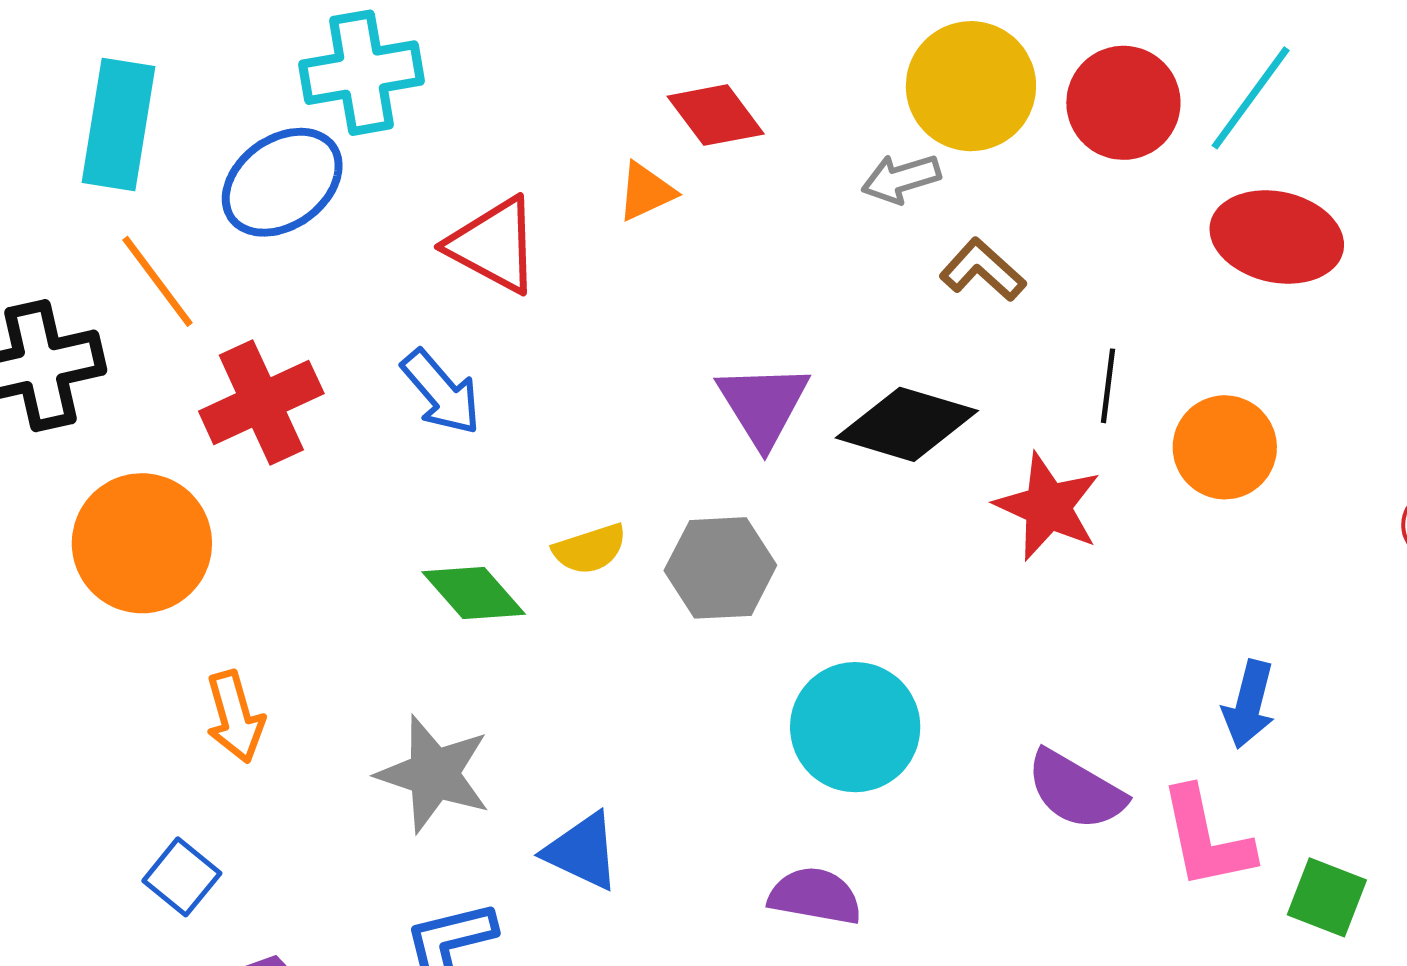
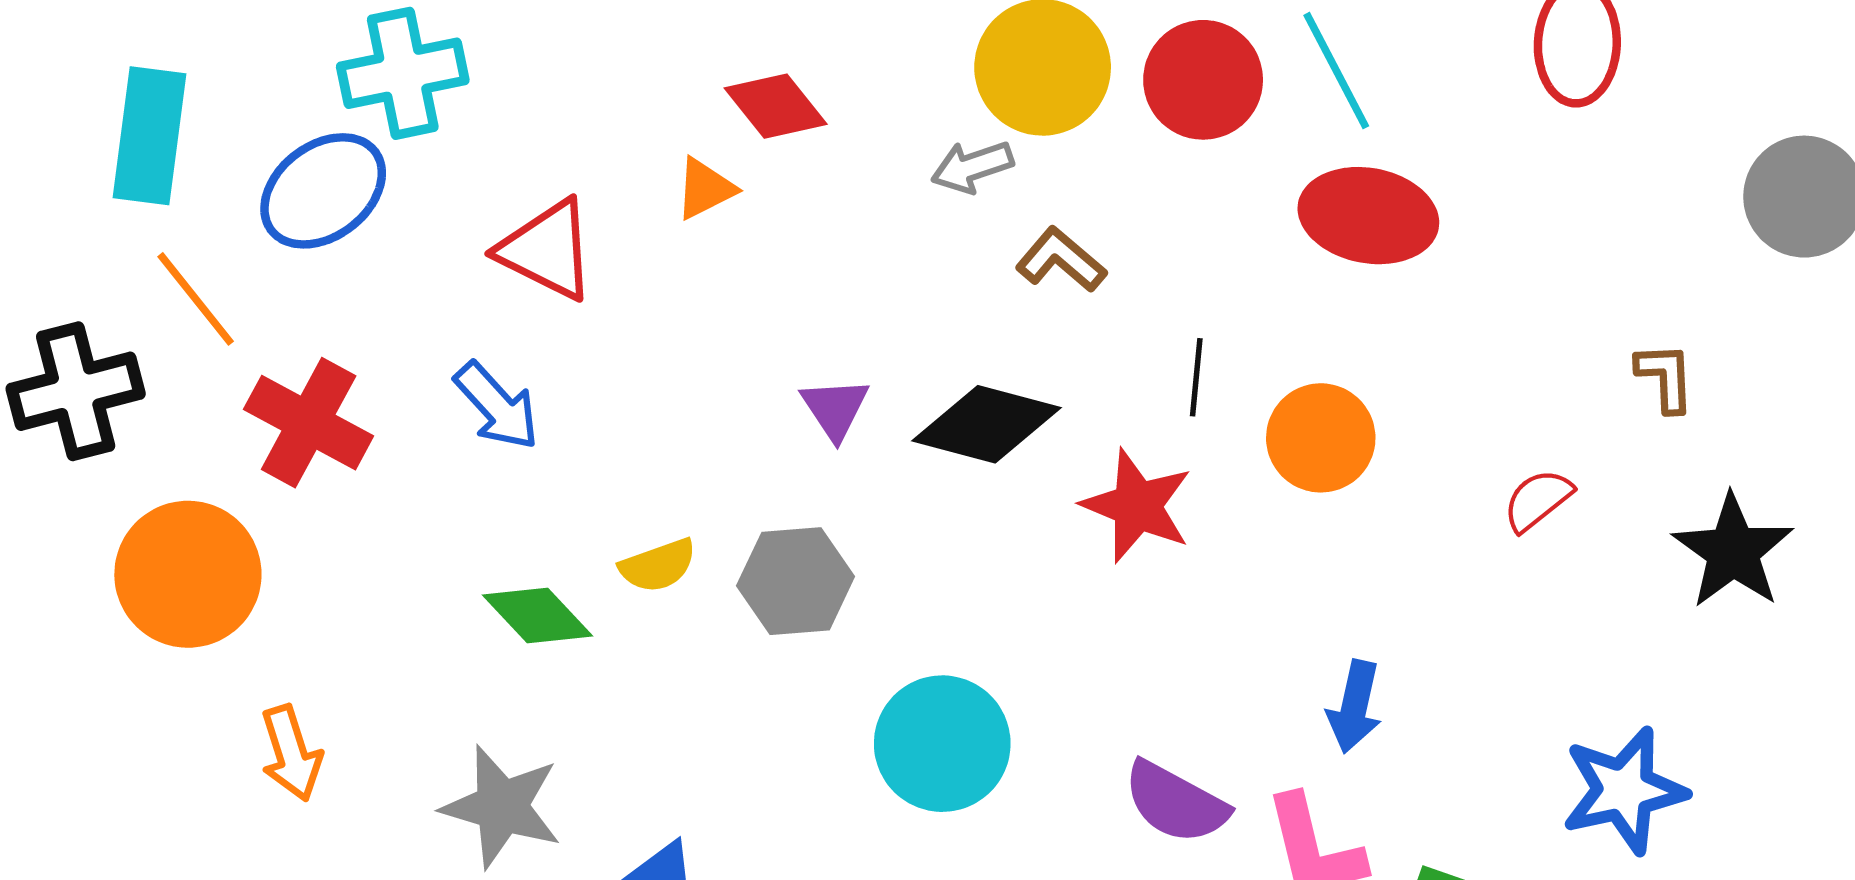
cyan line: (1251, 98) -> (1336, 71), turned -62
red cross: (261, 402) -> (309, 423), turned -35
purple triangle: (763, 405) -> (835, 408), size x0.7

